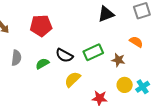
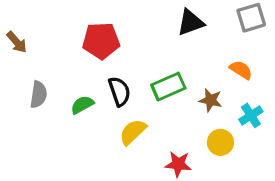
red pentagon: (41, 26) -> (101, 41), moved
black semicircle: (64, 55) -> (119, 91), turned -138
cyan cross: (143, 87) -> (251, 115), moved

